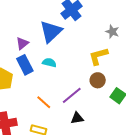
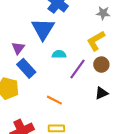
cyan semicircle: (49, 63) -> (59, 54), moved
purple line: (72, 95) -> (77, 69), moved
black triangle: (77, 118) -> (101, 93), moved

